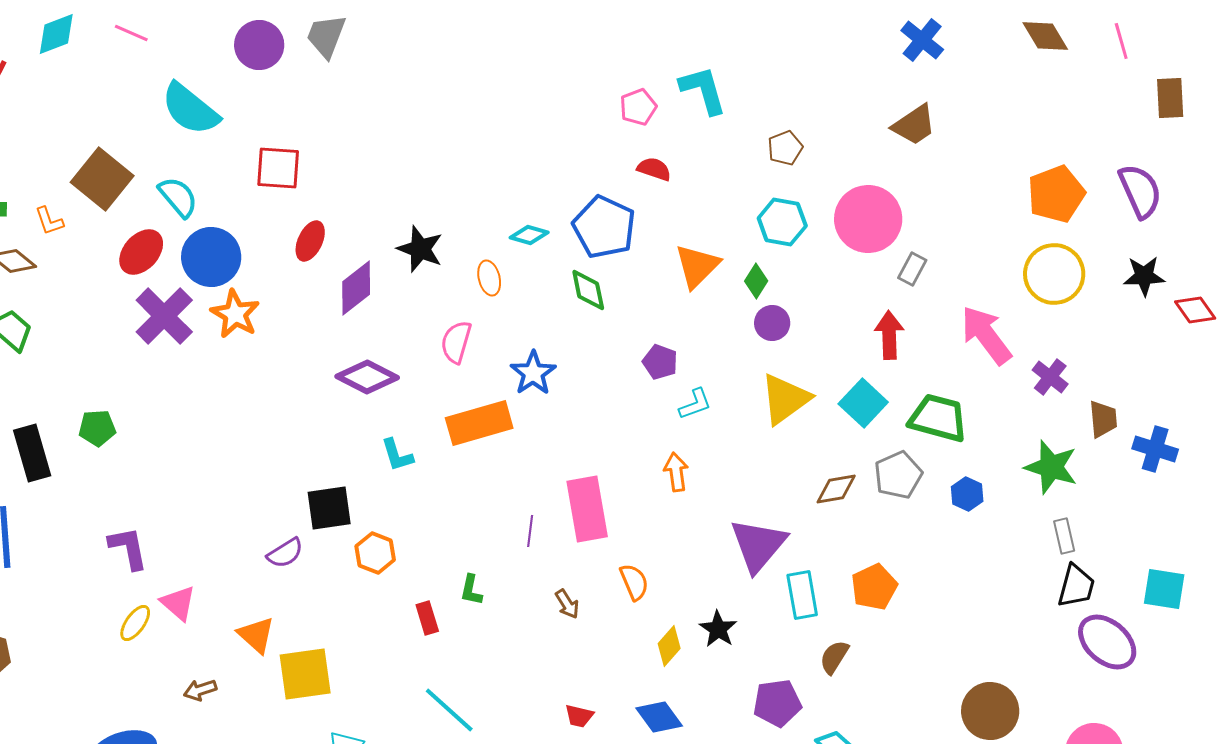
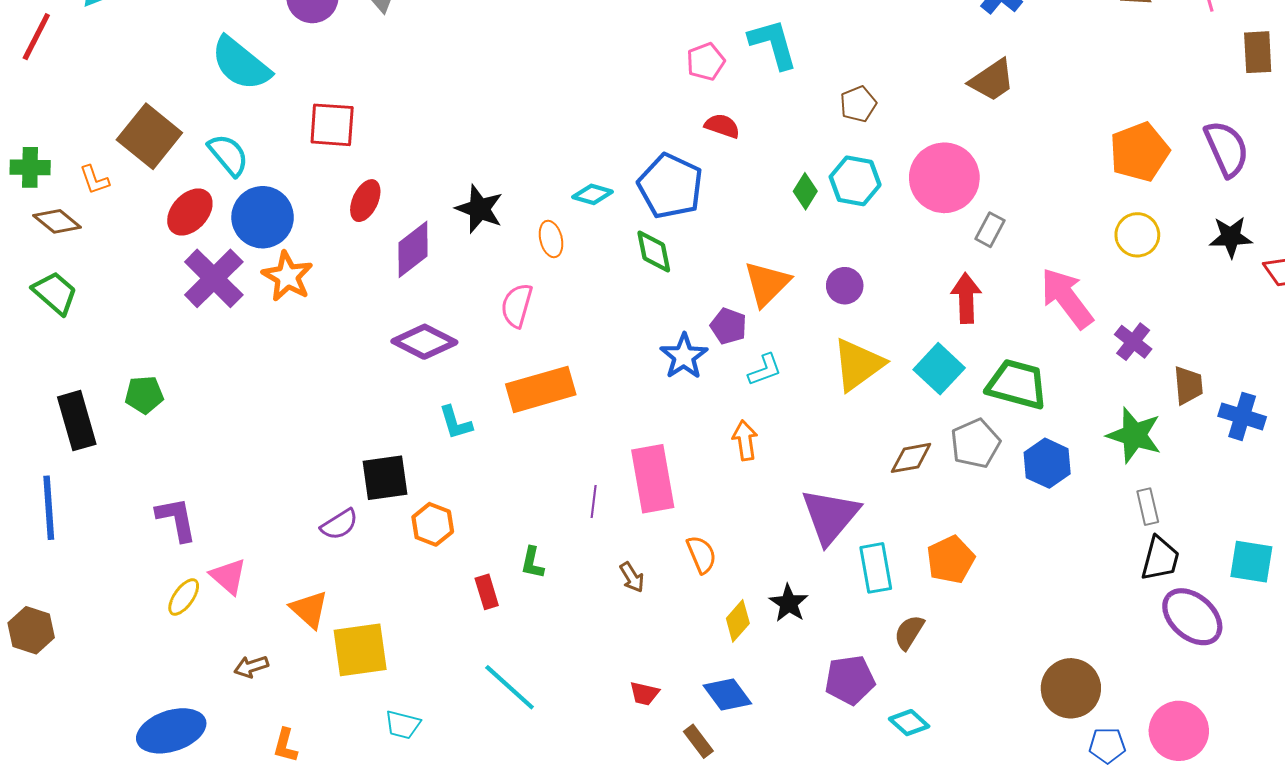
orange triangle: (697, 266) -> (767, 284), moved
yellow circle: (1054, 274) -> (1137, 235), size x0.7
green diamond: (756, 281) -> (805, 191), moved
blue star: (533, 373) -> (684, 356), moved
blue hexagon: (967, 494) -> (1047, 463), size x1.4

